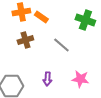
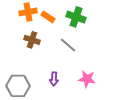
green cross: (85, 20) -> (76, 17), moved
brown cross: (25, 40) -> (32, 40), turned 35

